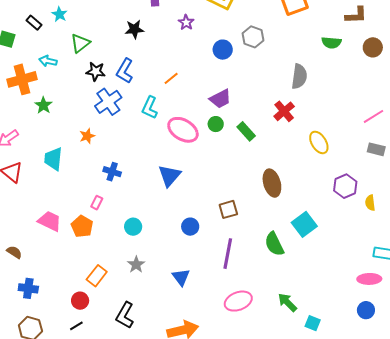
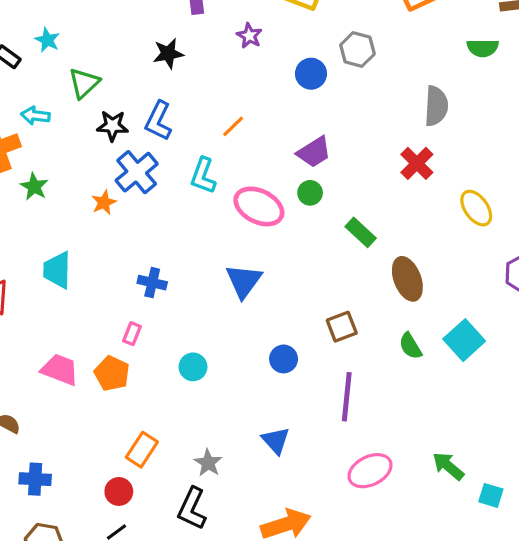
green rectangle: (246, 131) -> (361, 232), moved
orange star: (87, 136) -> (104, 202), moved
green semicircle: (274, 244) -> (410, 346), moved, size x0.7
gray star: (136, 265) -> (208, 463), moved

